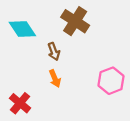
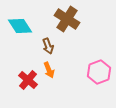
red cross: (20, 103) -> (28, 80), moved

